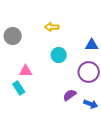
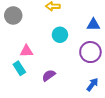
purple semicircle: (70, 95) -> (49, 75), moved
blue arrow: (91, 104) -> (92, 85), turned -72

